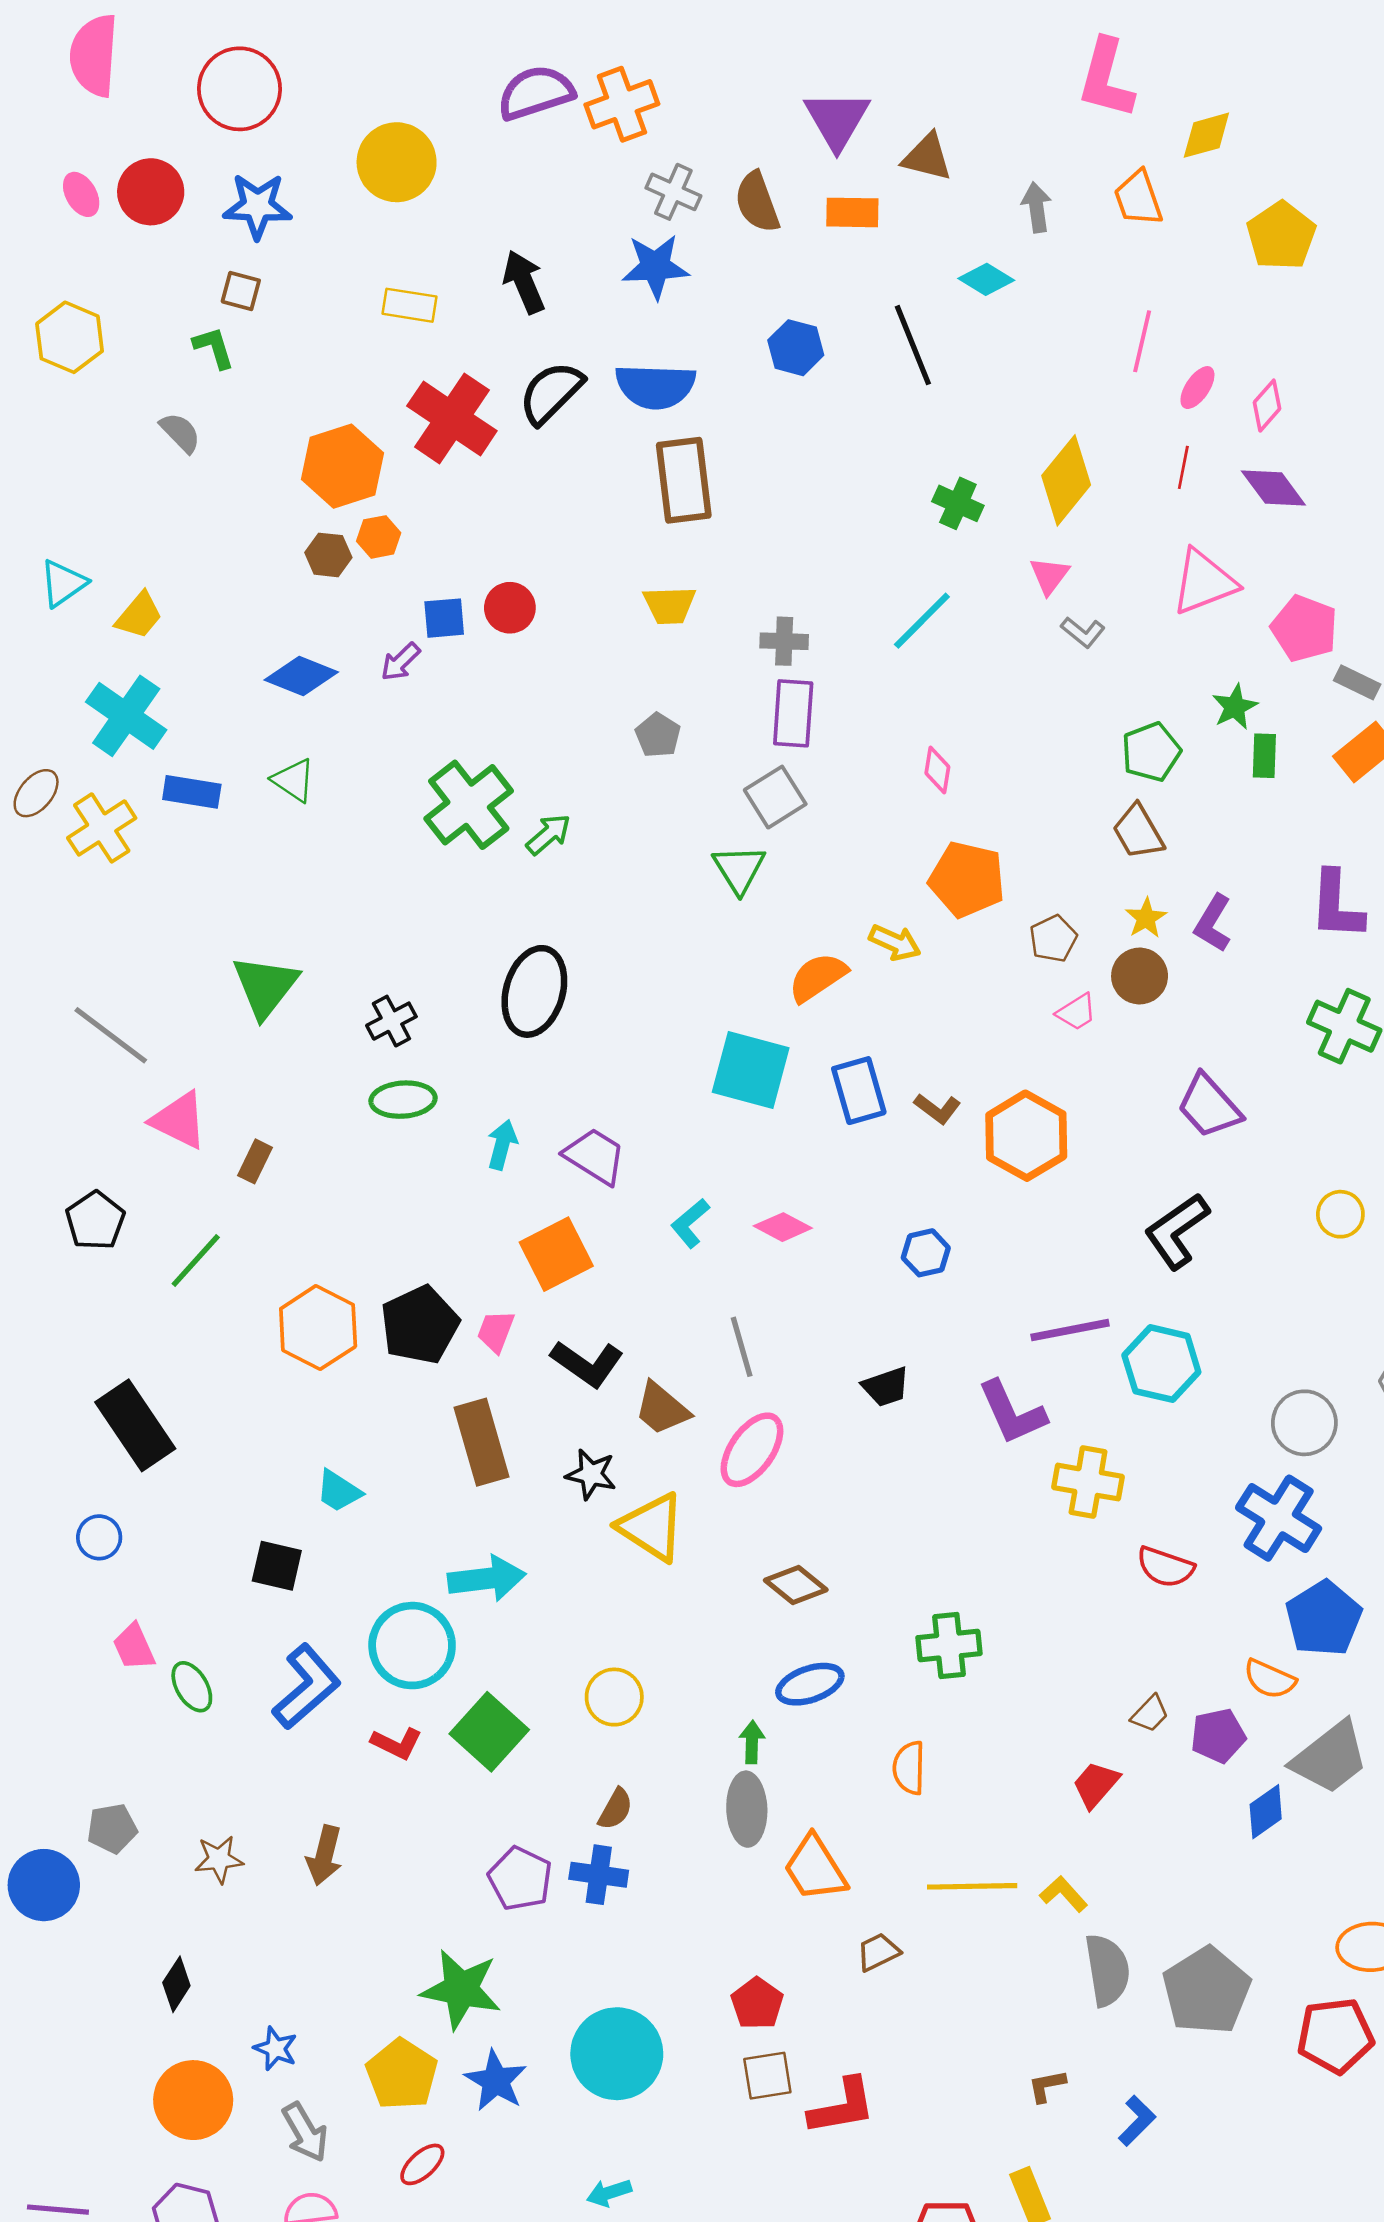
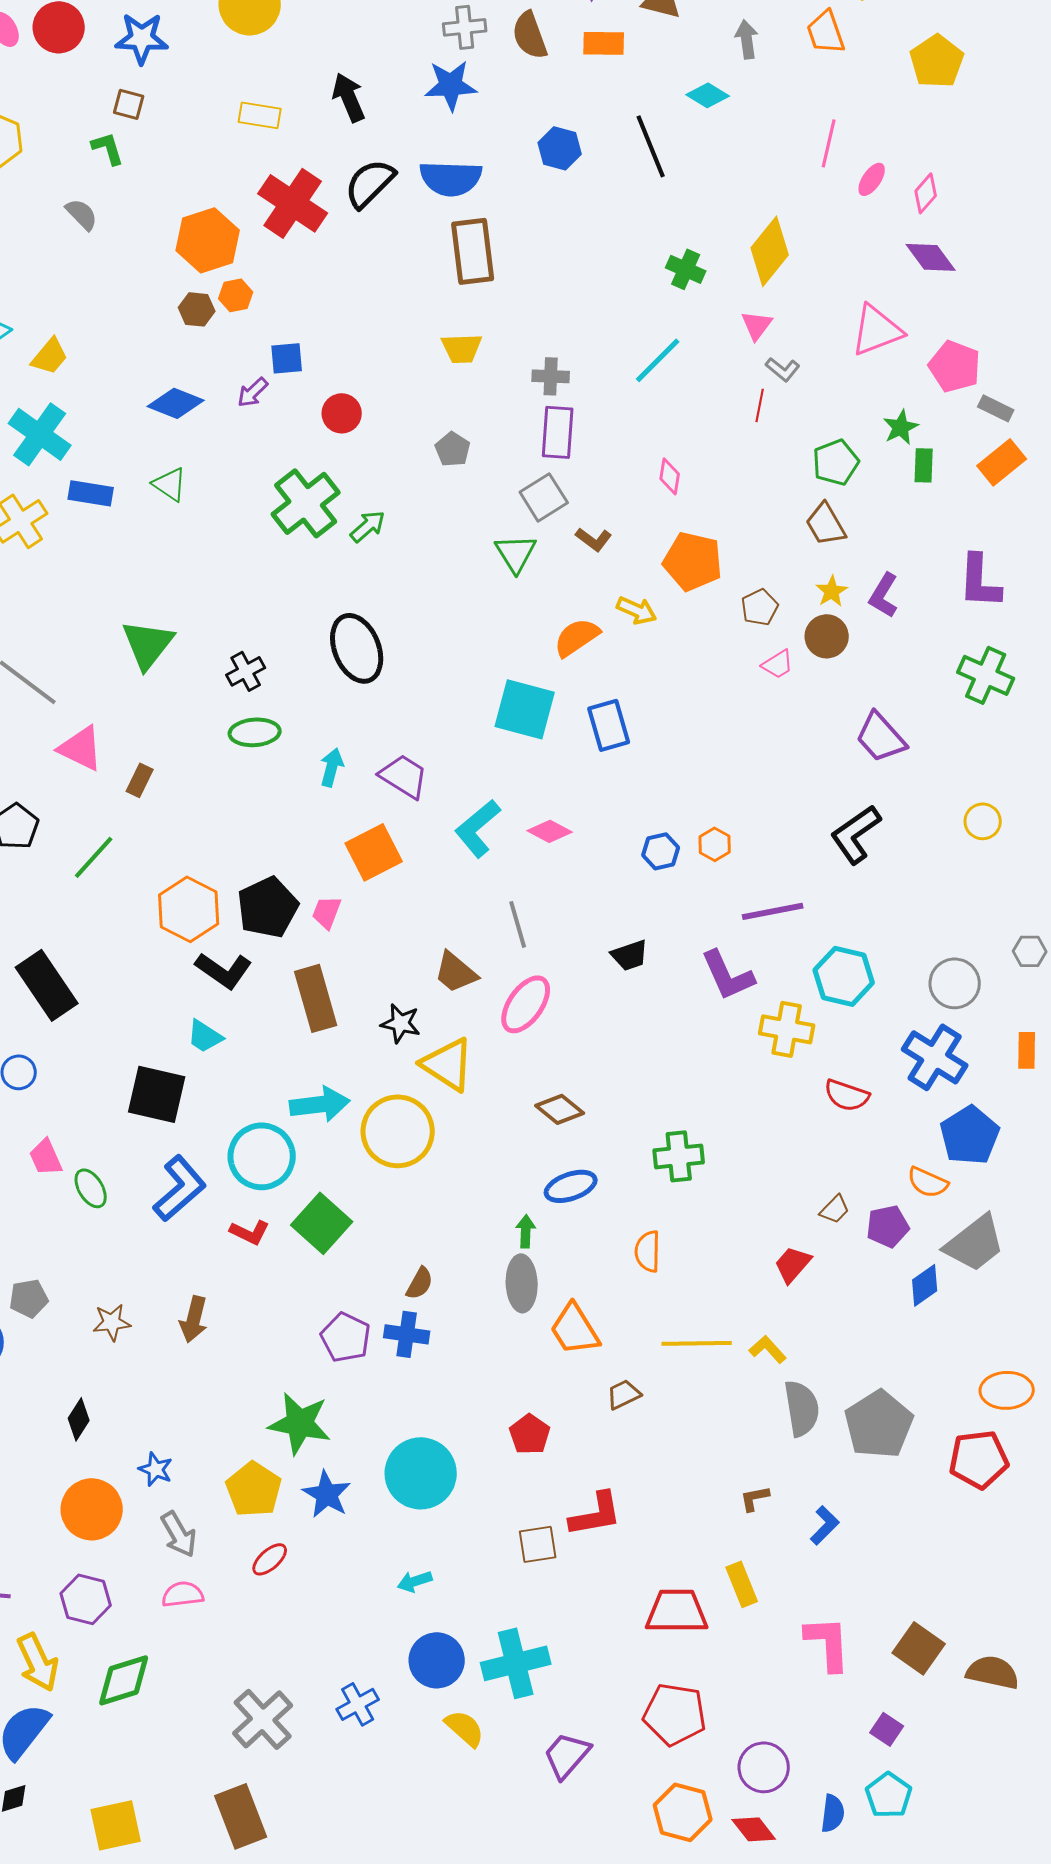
gray cross: (673, 192) -> (465, 27), turned -30
red line: (1183, 467) -> (760, 405), moved
red circle: (510, 608) -> (342, 413), moved
black ellipse: (534, 991) -> (357, 648), turned -38
brown L-shape: (937, 1109) -> (594, 539), moved
orange hexagon: (1026, 1136) -> (715, 844), moved, size x0.5
cyan L-shape: (690, 1223) -> (478, 828), size x1.5
black L-shape: (587, 1364) -> (224, 970), moved
cyan hexagon: (1161, 1364) -> (844, 976), moved
black square: (277, 1566) -> (157, 1094), size x1.5
yellow circle: (614, 1697) -> (398, 1131), moved, size x1.6
brown square: (767, 2076) -> (538, 1544), moved

